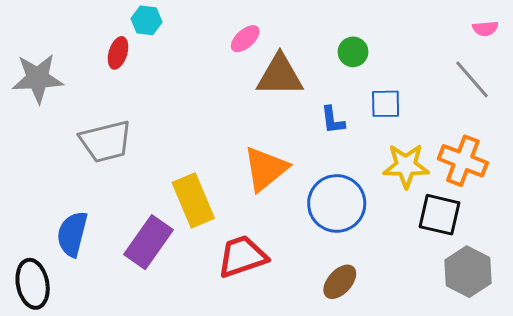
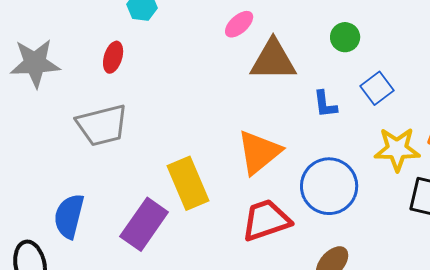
red ellipse: (118, 53) -> (113, 57), moved
blue square: (386, 104) -> (377, 88), turned -36
red trapezoid: (242, 256) -> (266, 220), moved

